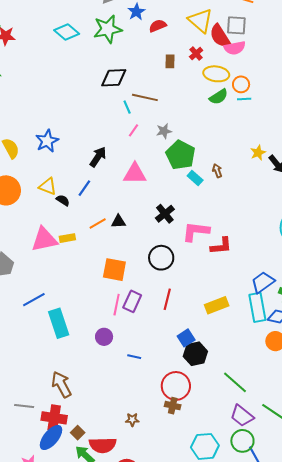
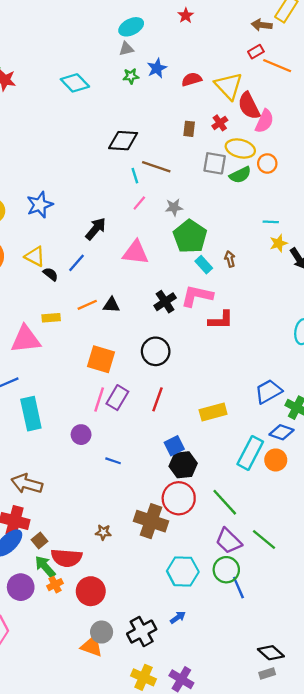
gray square: (236, 25) -> (215, 163), moved
red semicircle: (158, 26) -> (192, 79), moved
green star: (108, 29) -> (131, 76), moved, size x0.5
pink semicircle: (235, 48) -> (264, 121), turned -60
cyan line: (244, 99) -> (271, 222), moved
pink L-shape: (196, 231) -> (197, 296), moved
pink triangle: (44, 239) -> (26, 339), moved
red L-shape: (221, 246) -> (221, 320), moved
cyan rectangle: (257, 307) -> (250, 453), moved, turned 32
brown arrow: (61, 384) -> (27, 484), turned -52
red circle: (176, 386) -> (179, 498), moved
brown cross: (173, 406) -> (151, 521), size x1.8

